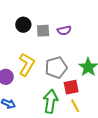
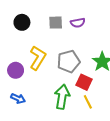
black circle: (23, 25) -> (22, 22), moved
red square: (71, 87) -> (84, 82), turned 35

